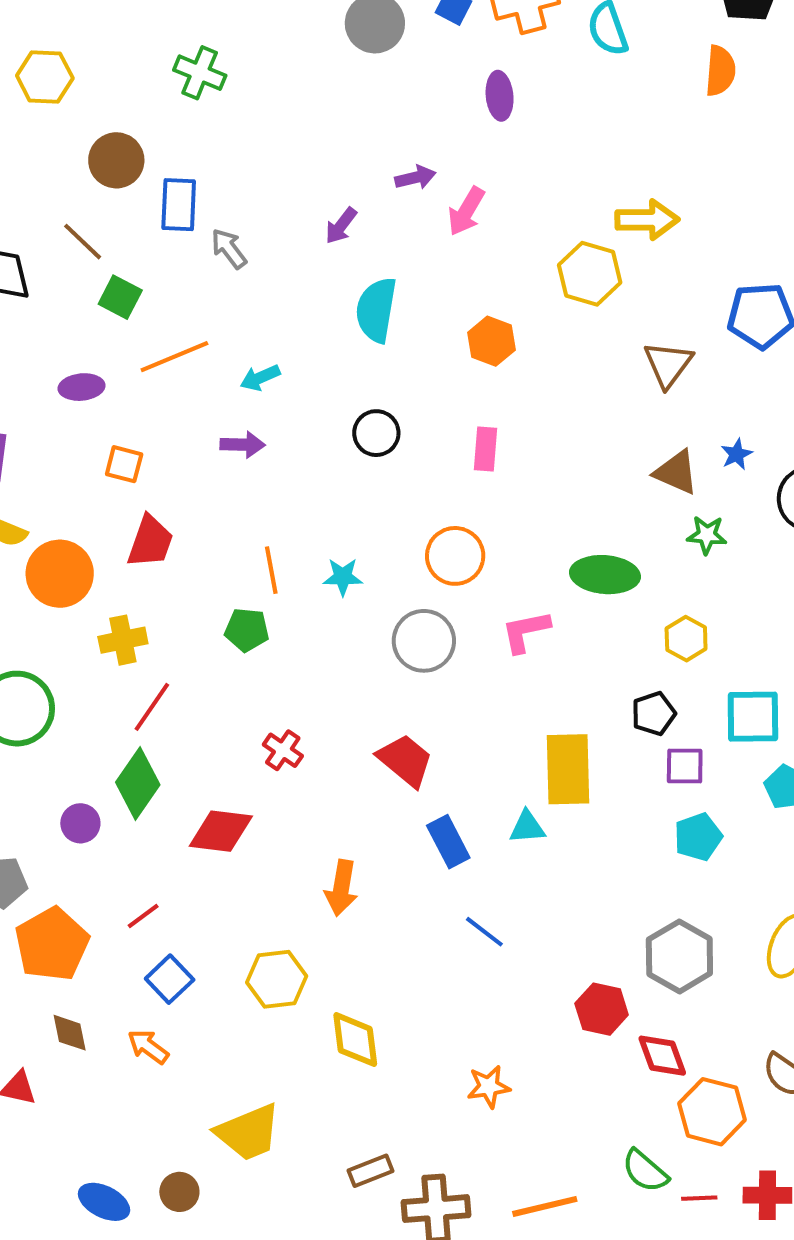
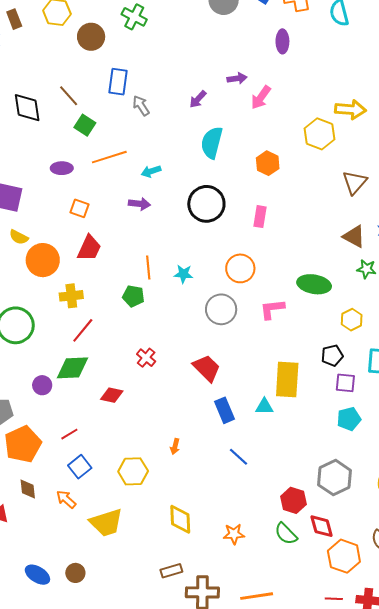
brown circle: (116, 160) -> (91, 37), moved
black circle: (376, 433) -> (206, 204), size x1.6
green diamond: (138, 783) -> (72, 368), turned 48
red diamond: (221, 831) -> (112, 395), size x0.7
orange arrow: (341, 888) -> (175, 446), moved, size x0.6
yellow diamond: (355, 1040) -> (180, 519), moved
yellow trapezoid: (248, 1132) -> (106, 523), moved
green semicircle: (645, 1171) -> (286, 534), moved

